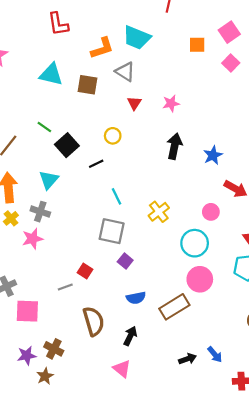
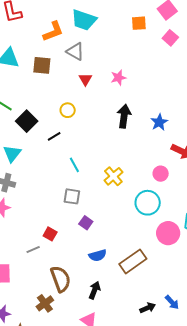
gray square: (112, 231) -> (72, 196), size x0.7
pink circle: (200, 279) -> (168, 233), moved
brown cross: (54, 349) -> (45, 303), moved, turned 30

